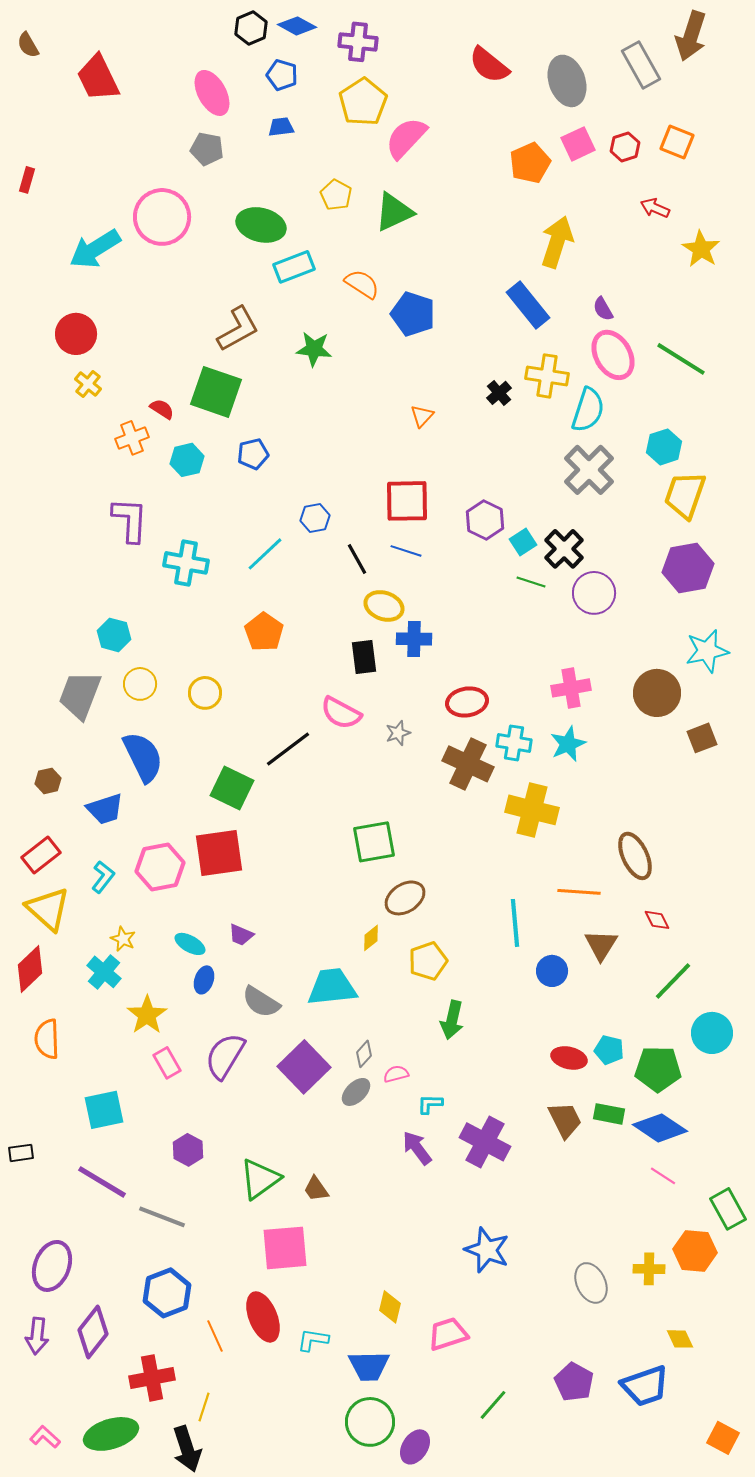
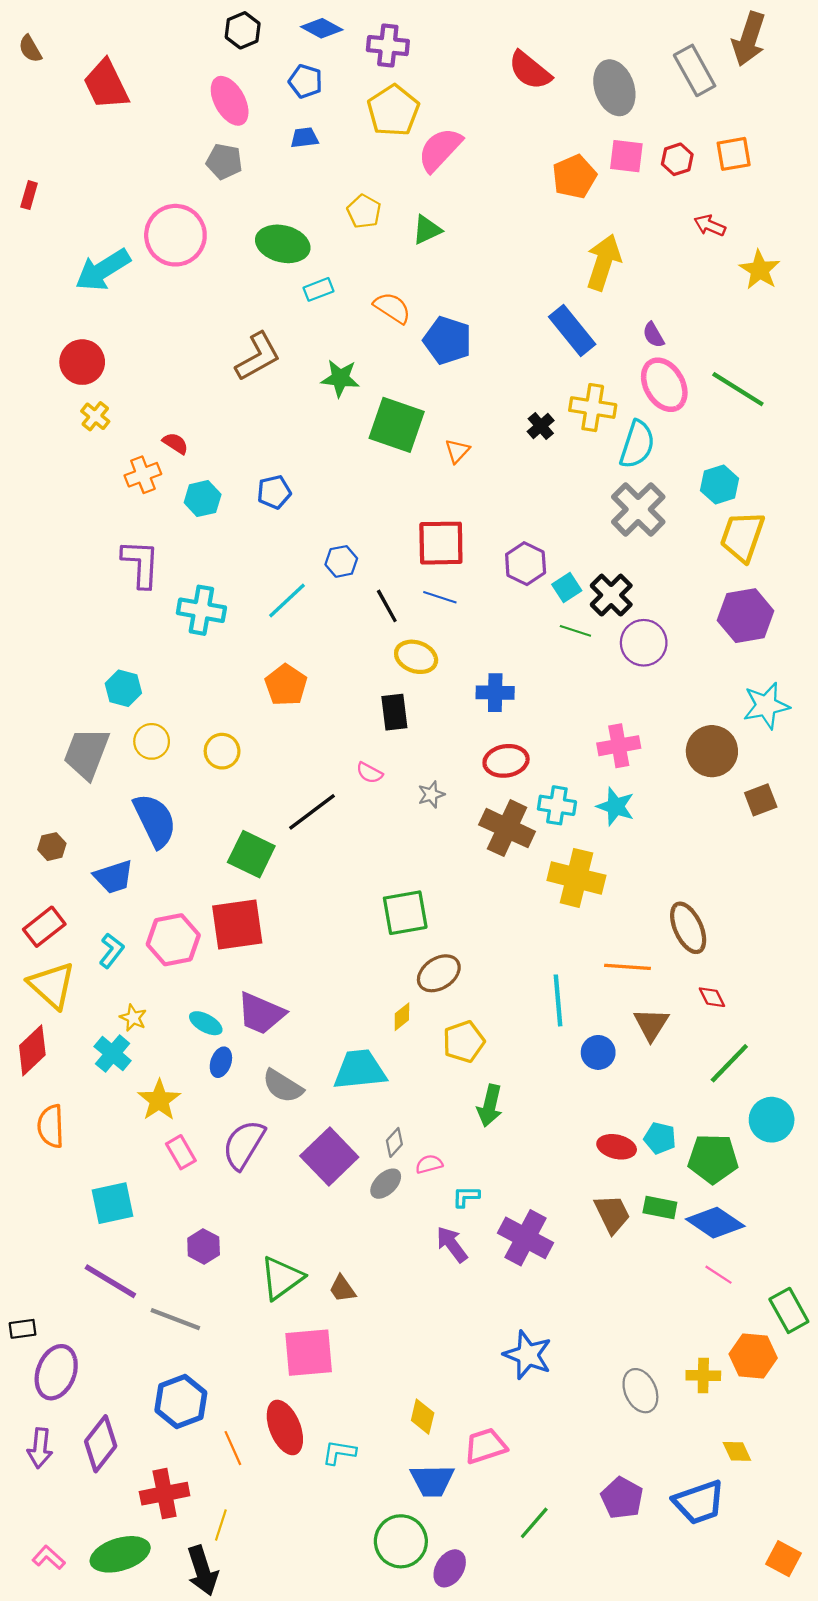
black hexagon: (251, 28) -> (243, 30), moved
orange square: (677, 142) -> (734, 154), turned -32
pink square: (578, 144) -> (626, 156), turned 32
green triangle: (394, 212) -> (427, 230), size x0.7
cyan rectangle: (294, 267) -> (318, 289), size x0.7
green square: (216, 392) -> (397, 425), moved
blue cross: (414, 639) -> (495, 693), moved
pink semicircle: (341, 713) -> (369, 773), size x0.6
cyan star: (568, 744) -> (615, 806), turned -30
purple trapezoid: (241, 935) -> (261, 1013), size x1.8
black rectangle: (21, 1153) -> (23, 1329), moved
blue trapezoid: (369, 1366) -> (432, 1481), moved

